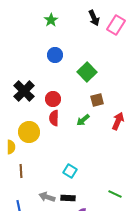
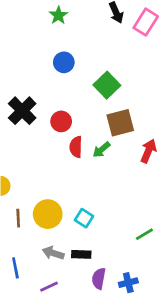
brown square: (97, 100) -> (120, 123), size x1.5
red semicircle: (54, 118) -> (76, 147), moved
yellow circle: (29, 132) -> (48, 214), moved
green line: (115, 194) -> (144, 234), moved, turned -56

